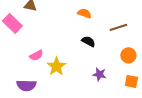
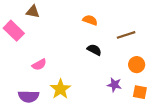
yellow star: (56, 66) -> (60, 89), moved
purple star: (99, 74) -> (114, 85), moved

